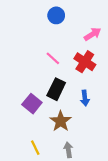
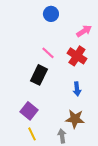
black rectangle: (56, 89) -> (39, 75), moved
purple square: (32, 104) -> (29, 111), moved
brown star: (61, 121) -> (75, 119), moved, turned -30

